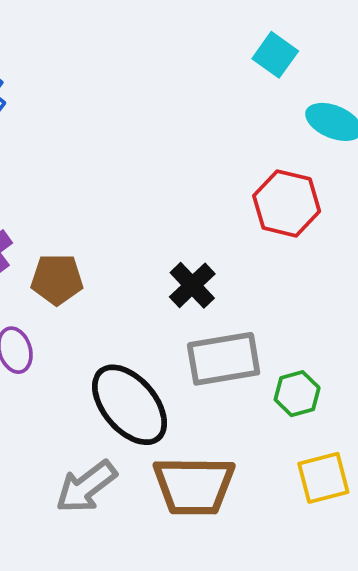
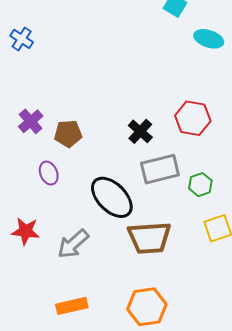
red hexagon: (287, 203) -> (193, 118), moved
gray arrow: (86, 487) -> (73, 244), moved

